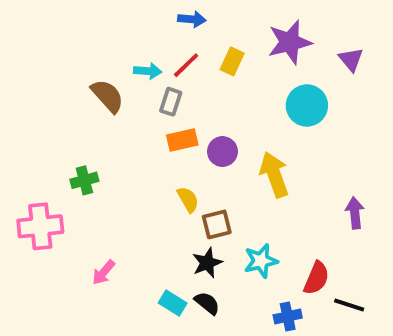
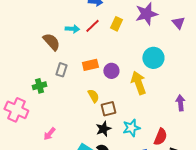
gray rectangle: (171, 102) -> (61, 70), moved
cyan circle: (307, 105) -> (153, 58), moved
pink cross: (40, 226) -> (16, 110), turned 30

